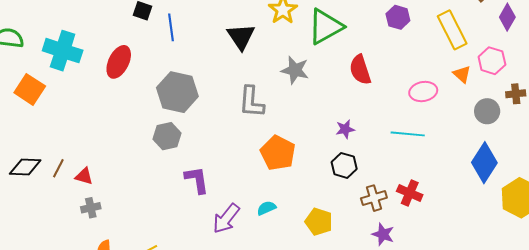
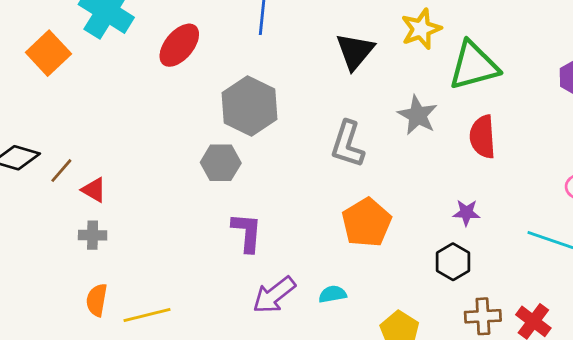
red semicircle: (360, 70) -> (483, 137), moved

